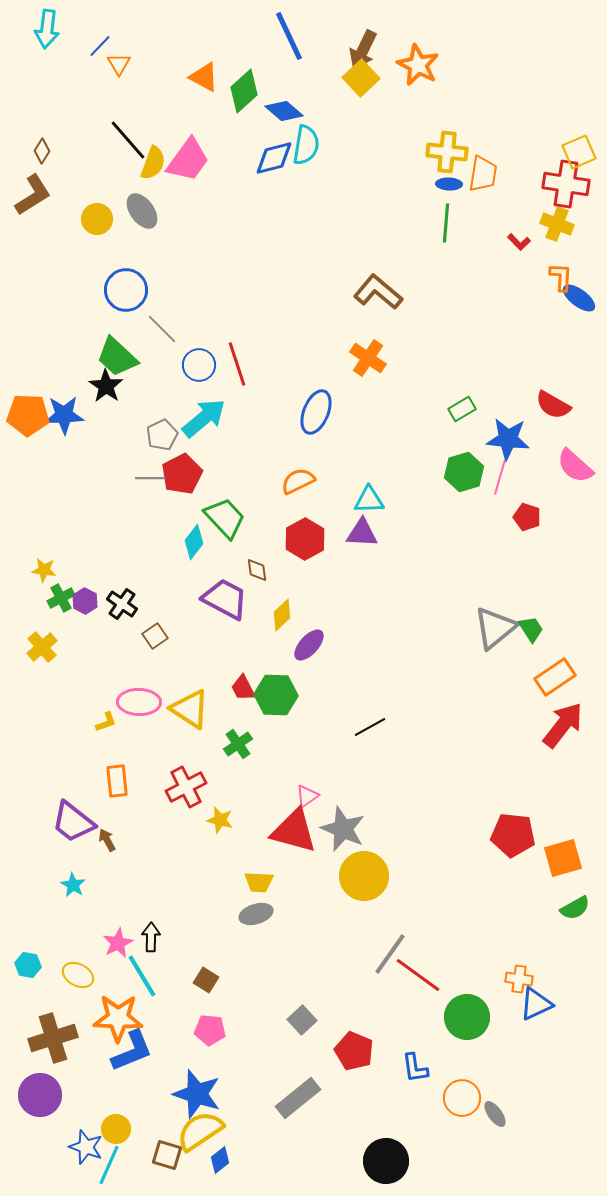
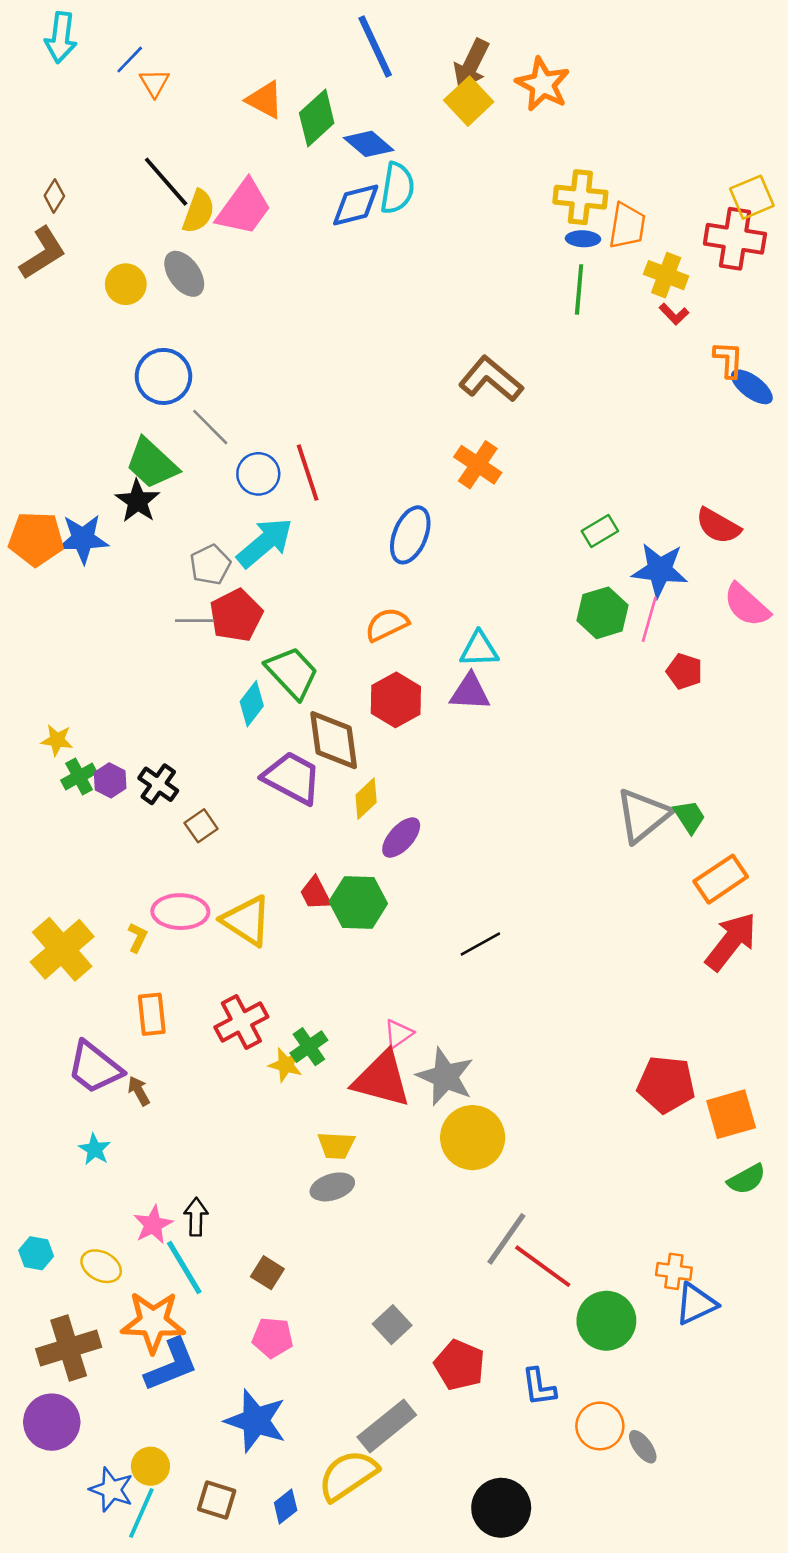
yellow cross: (557, 224) -> (666, 275), moved
brown diamond: (257, 570) -> (334, 740), size x2.0
yellow cross: (42, 647) -> (62, 949), moved, size x1.6
yellow L-shape: (106, 722) -> (137, 938), turned -45
green cross: (238, 744) -> (309, 1047), moved
yellow semicircle: (200, 1131) -> (348, 1475), moved

